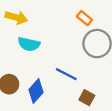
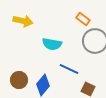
cyan semicircle: (29, 44) -> (52, 44), moved

